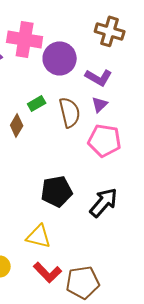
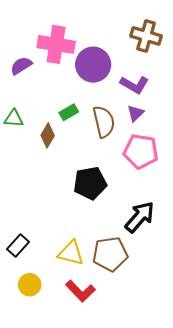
black pentagon: (57, 191) -> (90, 183), moved
brown pentagon: (83, 282) -> (110, 254), moved

